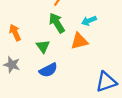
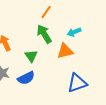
blue semicircle: (48, 70) -> (26, 78), moved
blue triangle: (106, 82) -> (77, 83), moved

